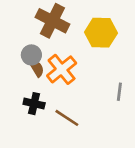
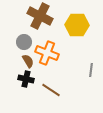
brown semicircle: (37, 68) -> (28, 61), moved
orange cross: (62, 69) -> (47, 53), turned -30

